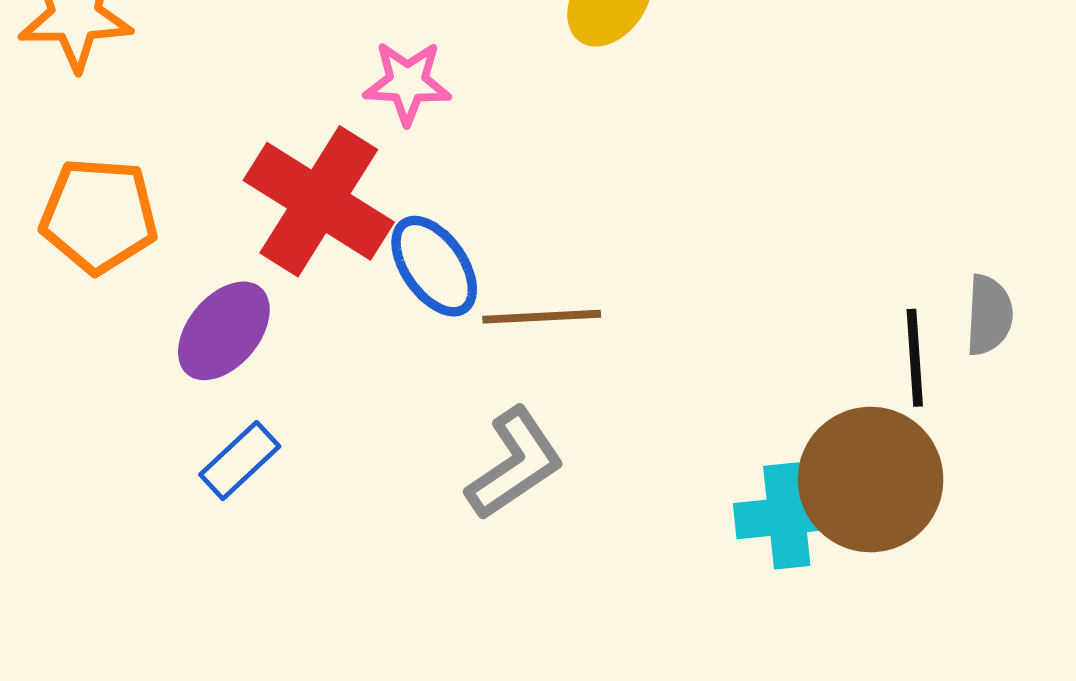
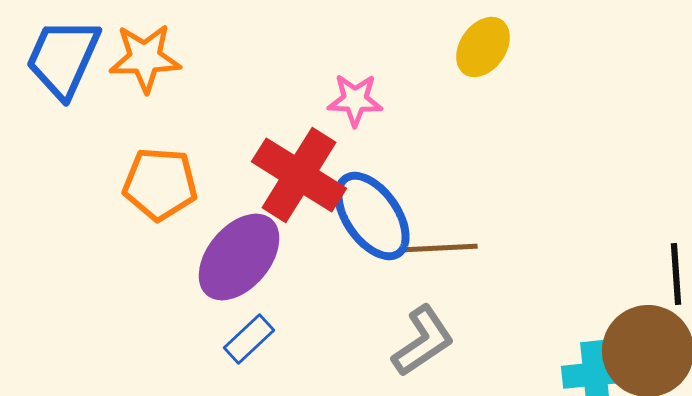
blue ellipse: (434, 266) -> (372, 216), size x1.4
purple ellipse: (224, 331) -> (239, 257), size x1.4

